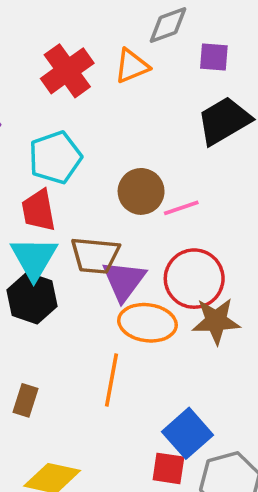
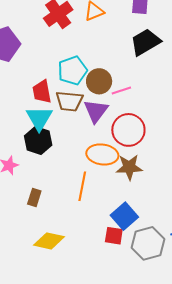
cyan pentagon: (55, 157) -> (72, 71), moved
brown trapezoid: (95, 255) -> (69, 101), moved
purple triangle: (124, 281) -> (96, 111), moved
brown star: (216, 321) -> (129, 167), moved

